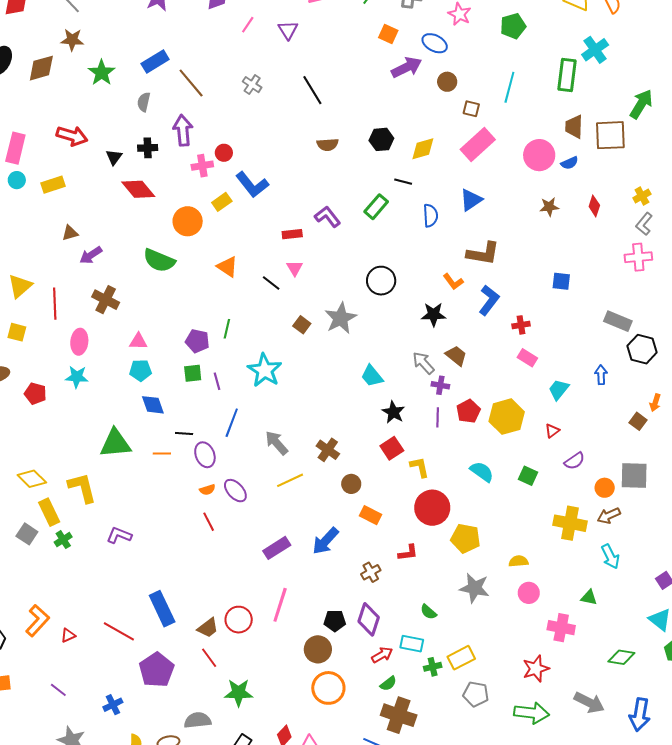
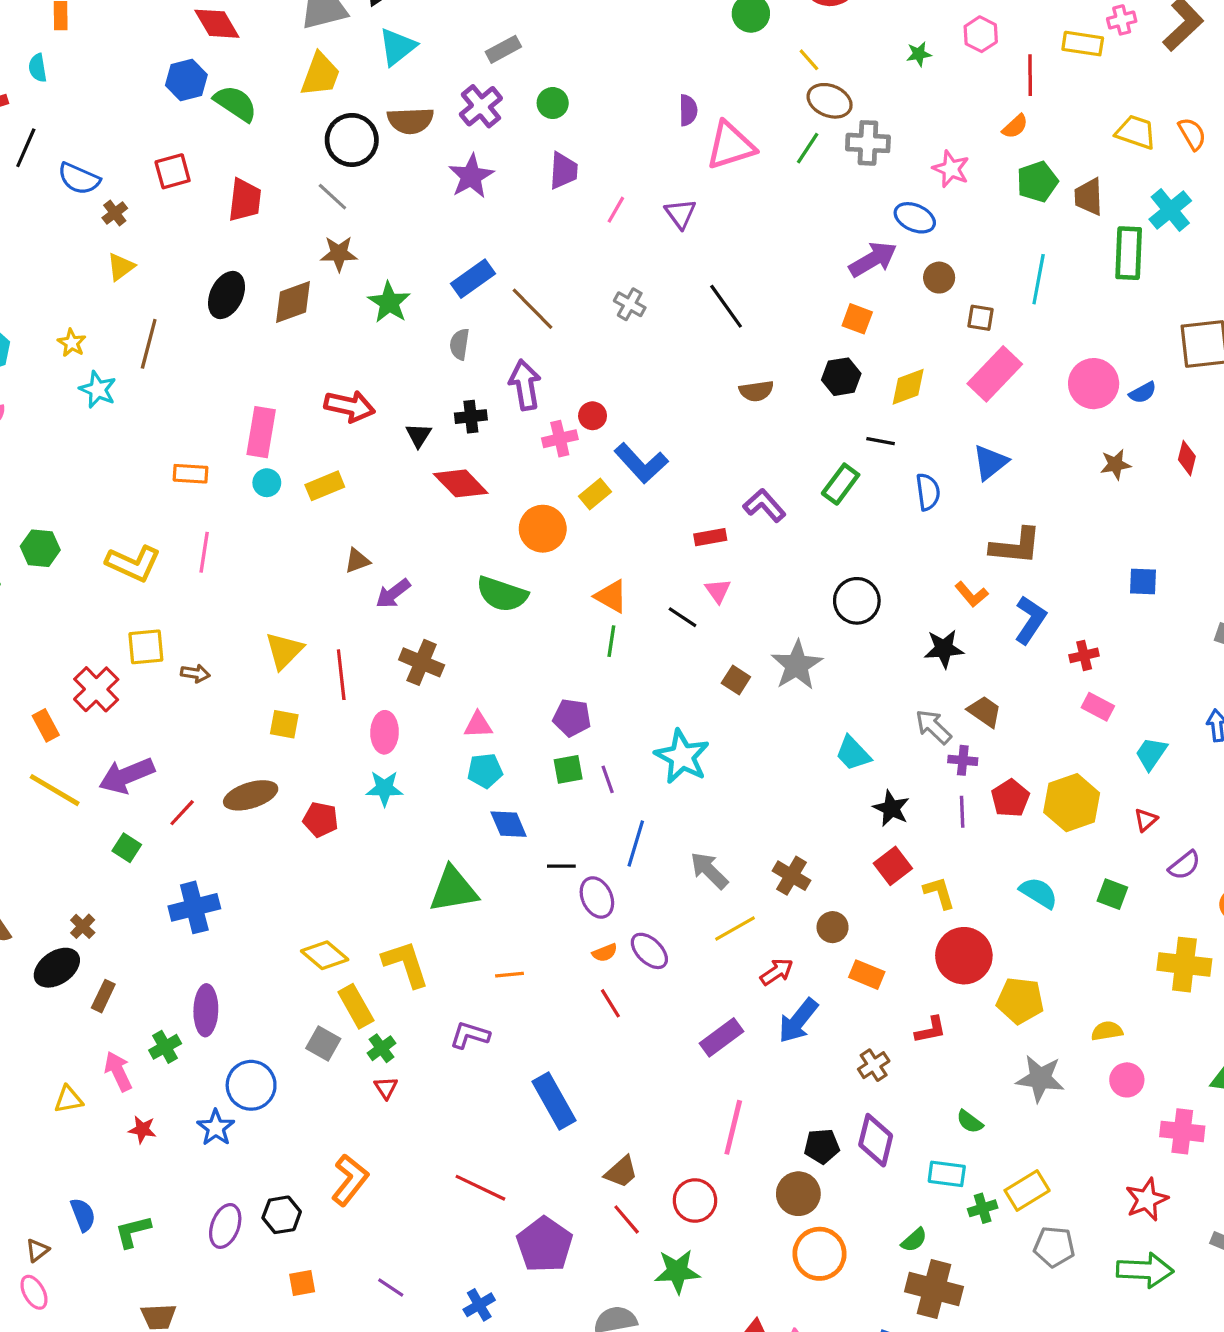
orange square: (388, 34) -> (857, 319), moved
brown trapezoid: (574, 127) -> (1089, 197), moved
green line: (227, 329) -> (611, 641), moved
orange line: (162, 453) -> (509, 975), moved
blue rectangle: (162, 609) -> (554, 1101), moved
red circle: (239, 620) -> (695, 1201), moved
red triangle: (68, 635) -> (386, 1088), moved, turned -35
red arrow: (382, 655) -> (777, 972), moved

